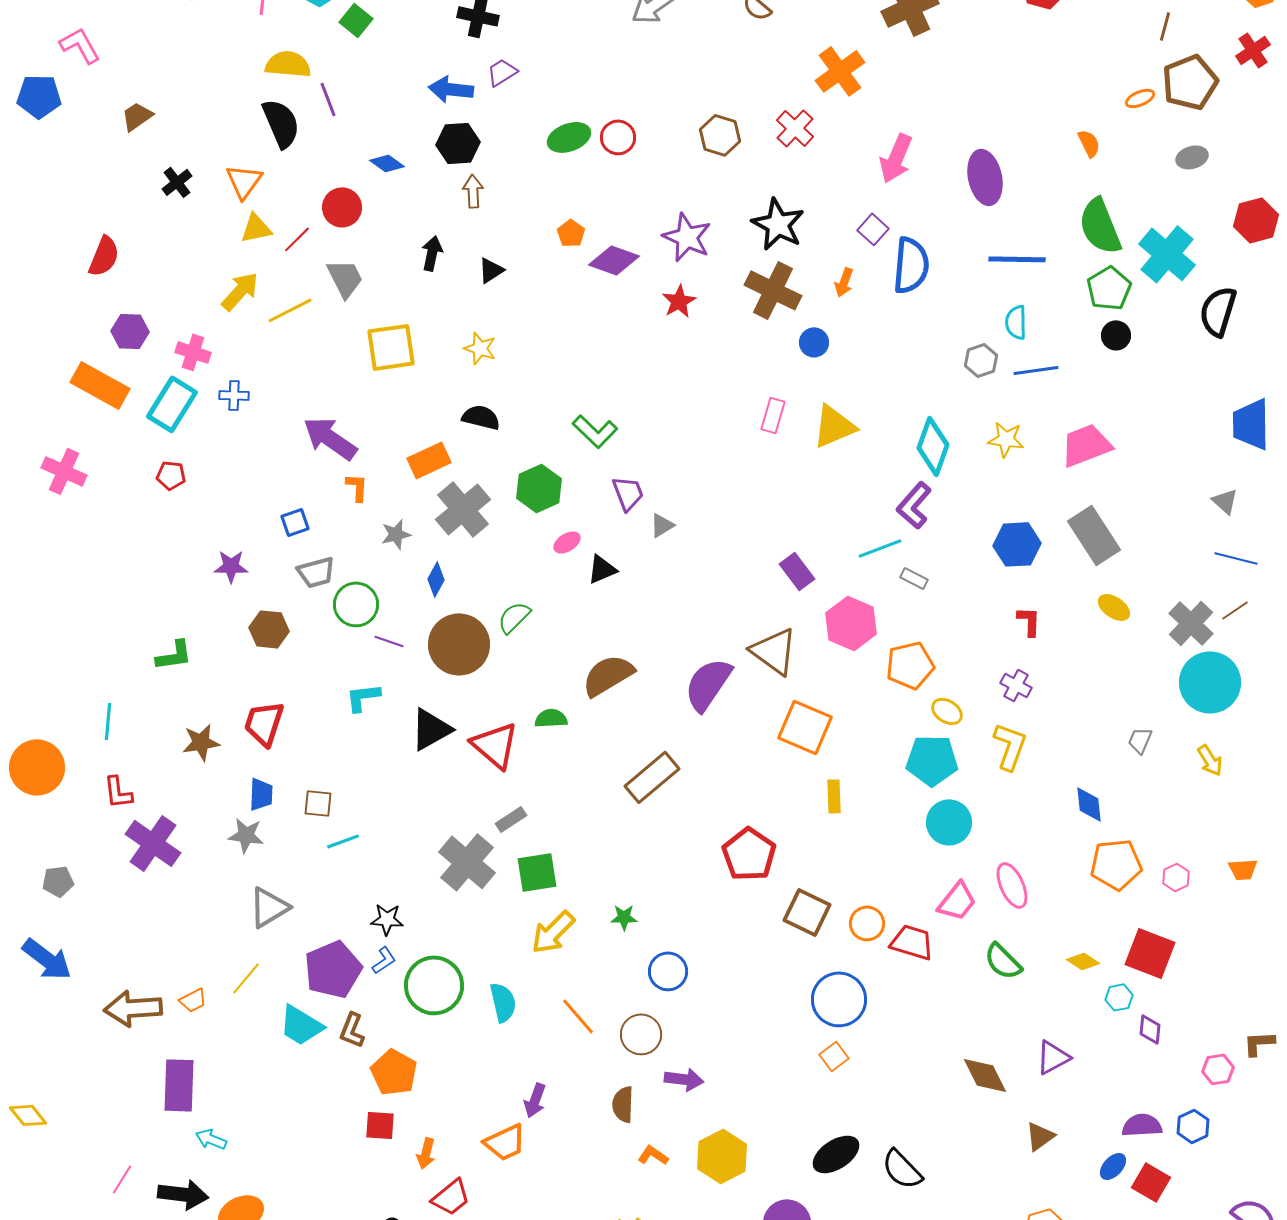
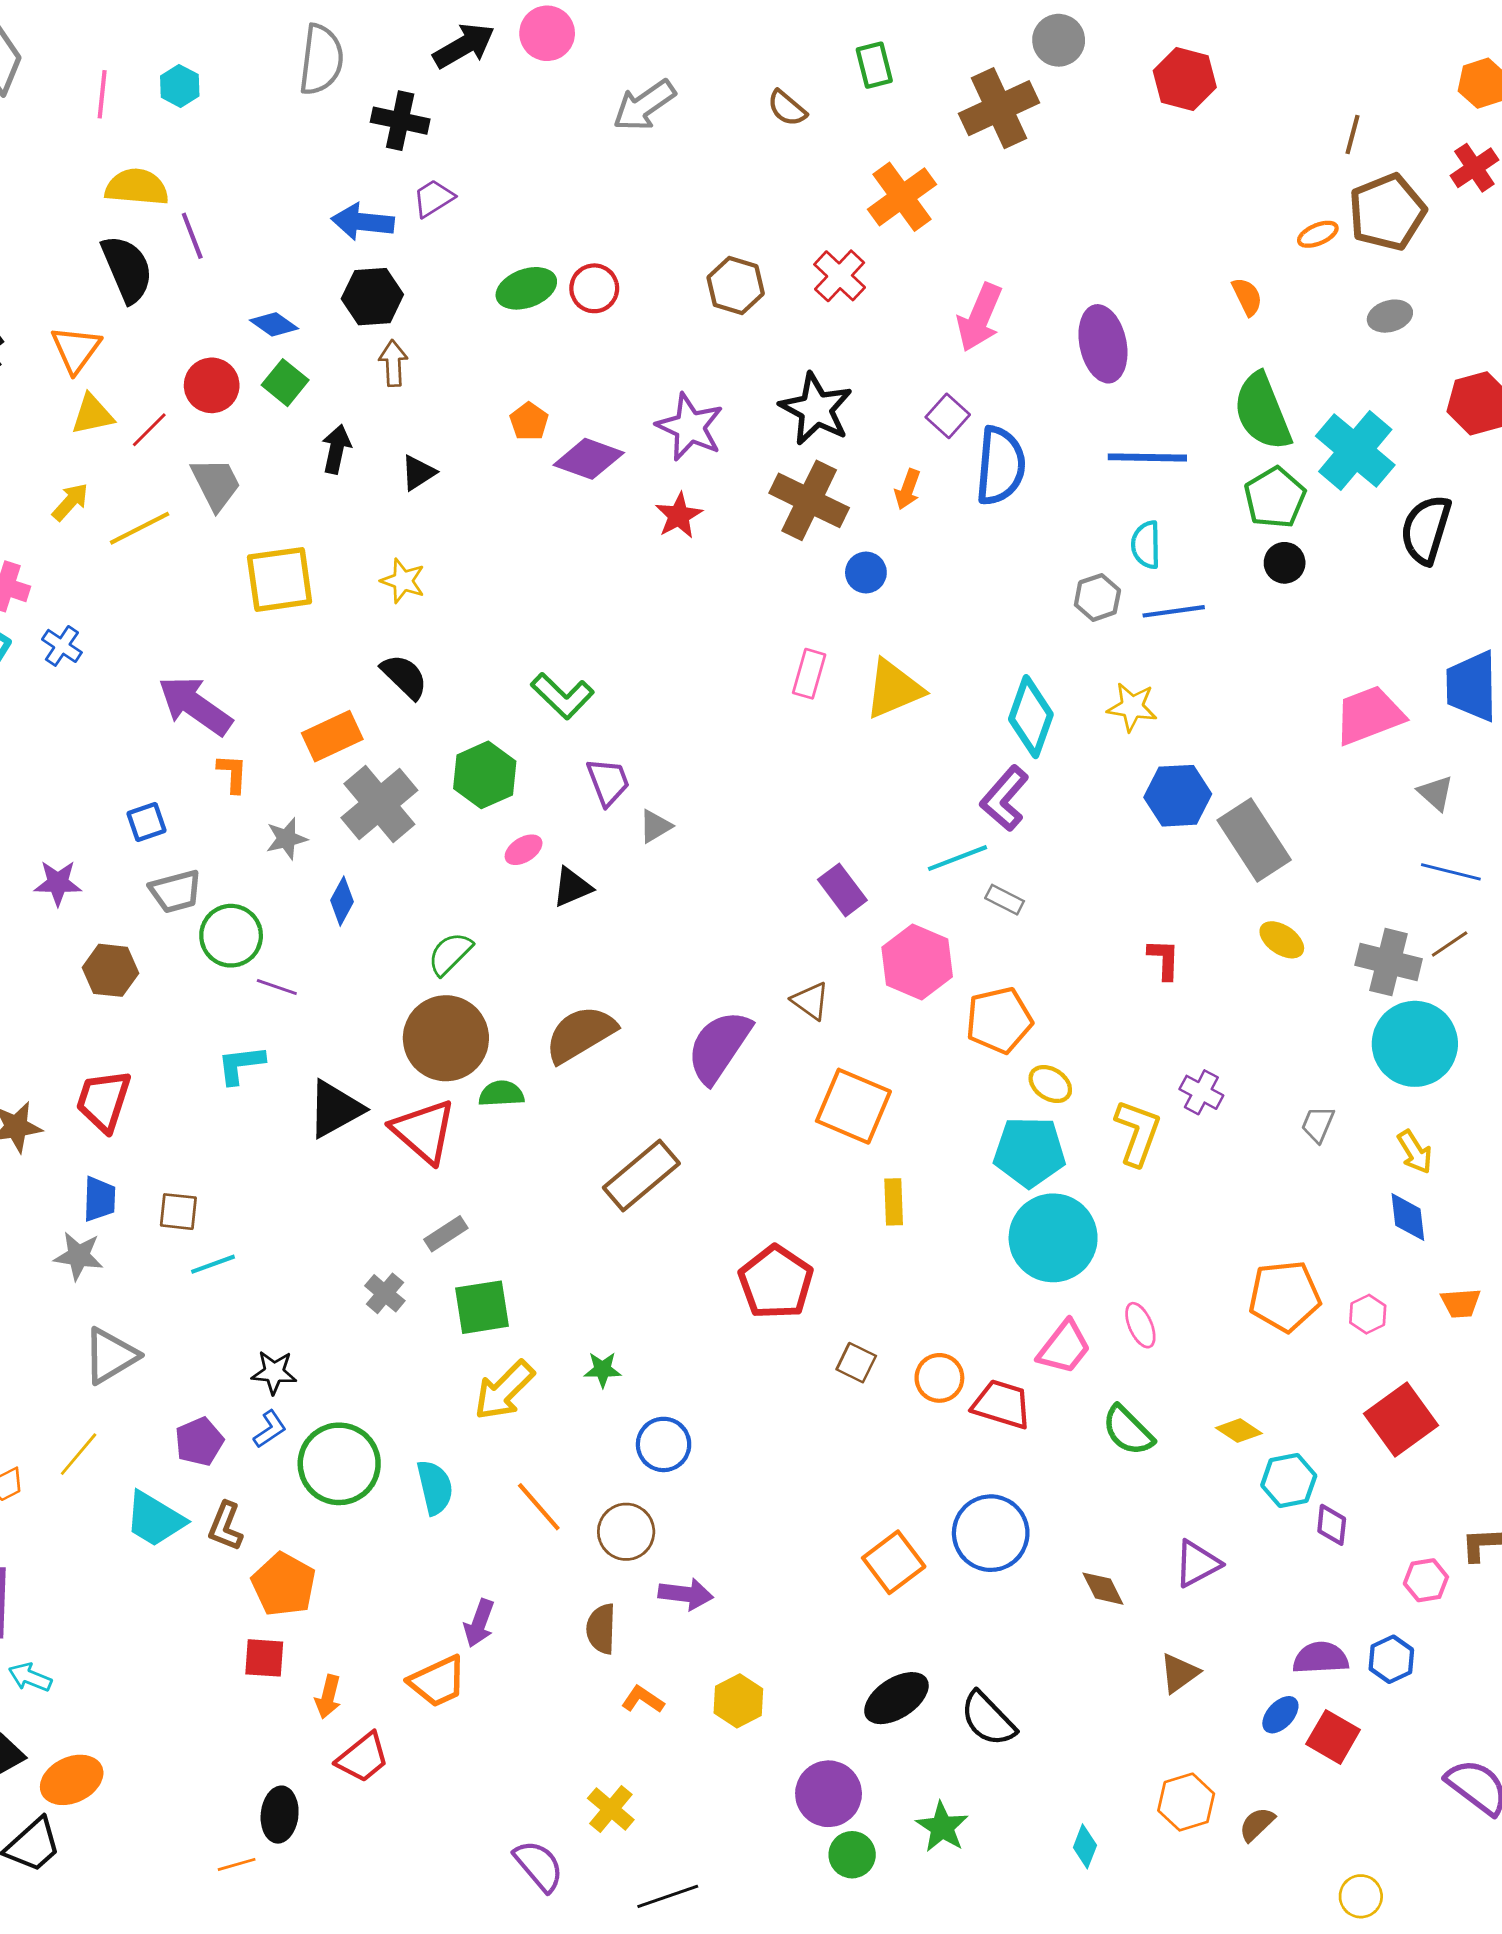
green square: (356, 20) -> (285, 383), moved
yellow arrow: (240, 291) -> (70, 502), size x0.7
blue cross: (234, 395) -> (62, 646), turned 32
black semicircle: (481, 417) -> (404, 676), turned 30
pink trapezoid: (1086, 445) -> (1369, 715), moved
blue hexagon: (1017, 544) -> (1178, 796), moved
gray cross: (1191, 623) -> (1389, 962), turned -30
brown circle: (459, 644) -> (446, 1038), moved
brown triangle: (774, 651) -> (810, 1001), size x0.6
purple cross: (1016, 685) -> (1201, 1092), moved
blue diamond: (1089, 804) -> (1408, 1217), moved
cyan circle: (949, 822) -> (1053, 1238), size x1.4
gray cross: (467, 862) -> (385, 1293), size x0.5
pink ellipse: (1012, 885) -> (1140, 1325), size x0.7
brown square: (807, 912) -> (856, 1363), size x0.6
red square: (1150, 953) -> (1401, 1419), moved, turned 33
purple pentagon: (333, 969) -> (199, 1442), size x0.6
cyan hexagon: (1119, 997) -> (1289, 1480), size x1.4
blue circle: (839, 999) -> (991, 1533), moved
orange square: (834, 1056) -> (894, 1562), size x1.5
brown diamond: (985, 1075) -> (1103, 1589), size x0.7
yellow hexagon: (722, 1156) -> (738, 1701), size x0.7

